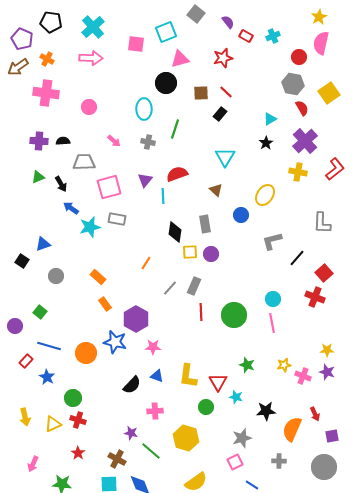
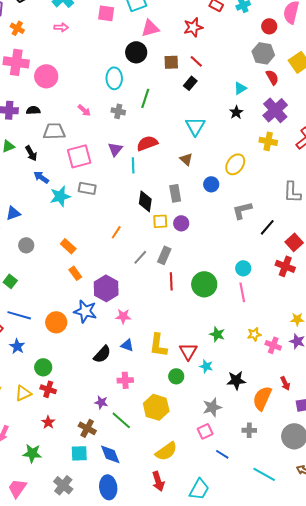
pink arrow: (91, 58) -> (61, 27), size x0.6
pink circle: (89, 107) -> (46, 76), moved, size x1.5

